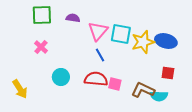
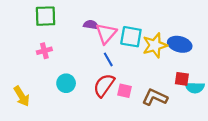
purple semicircle: (73, 18) -> (91, 25), moved
pink cross: (41, 47) -> (44, 51), turned 32
red semicircle: (96, 79) -> (104, 85), turned -60
cyan semicircle: (159, 96) -> (195, 88), moved

